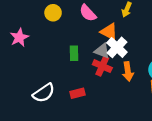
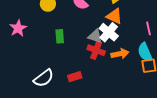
orange triangle: (109, 32) -> (114, 16), moved
green rectangle: (74, 53) -> (60, 36), moved
orange arrow: (128, 71) -> (120, 54), turned -90

